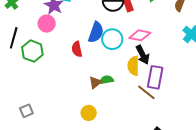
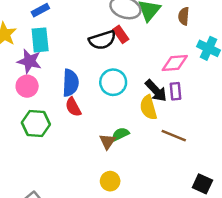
blue semicircle: (96, 32) -> (71, 83), moved
pink diamond: (140, 35) -> (175, 63), moved
green hexagon: (32, 51) -> (36, 124), moved
purple rectangle: (155, 77) -> (175, 91), moved, size x0.6

